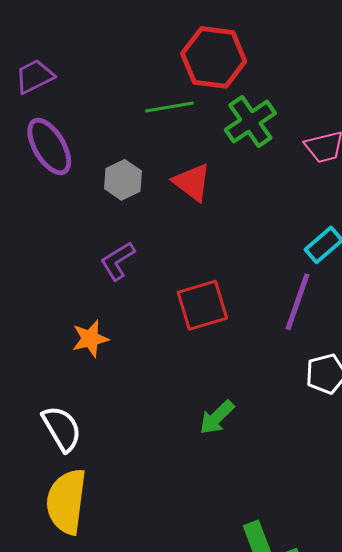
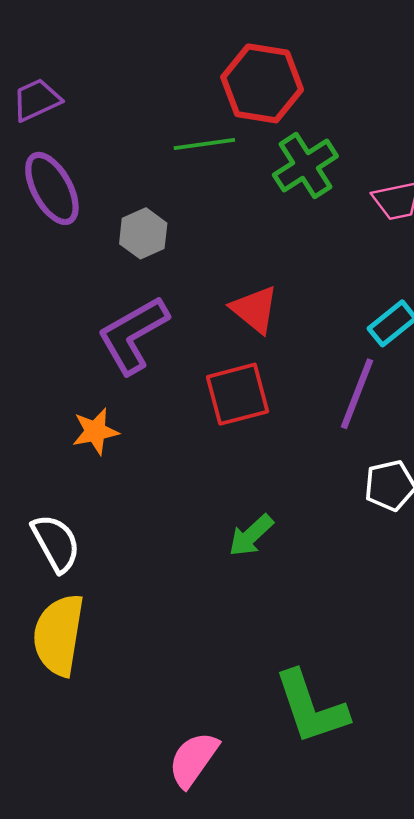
red triangle: (192, 182) -> (255, 309), moved
purple L-shape: (118, 261) -> (133, 335), size x1.6

